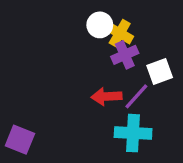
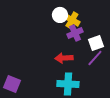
purple line: (136, 96) -> (95, 58), moved
cyan cross: (133, 133) -> (68, 84), moved

